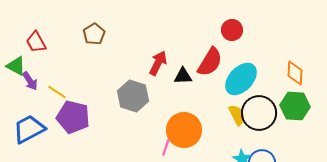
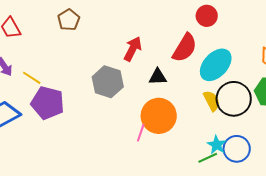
black triangle: (183, 76) -> (158, 77), moved

